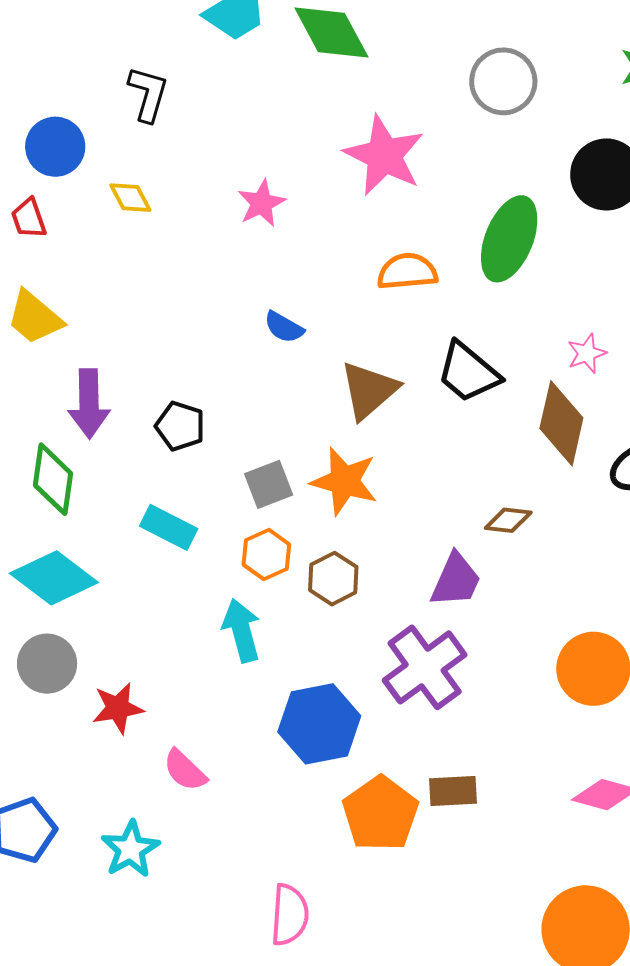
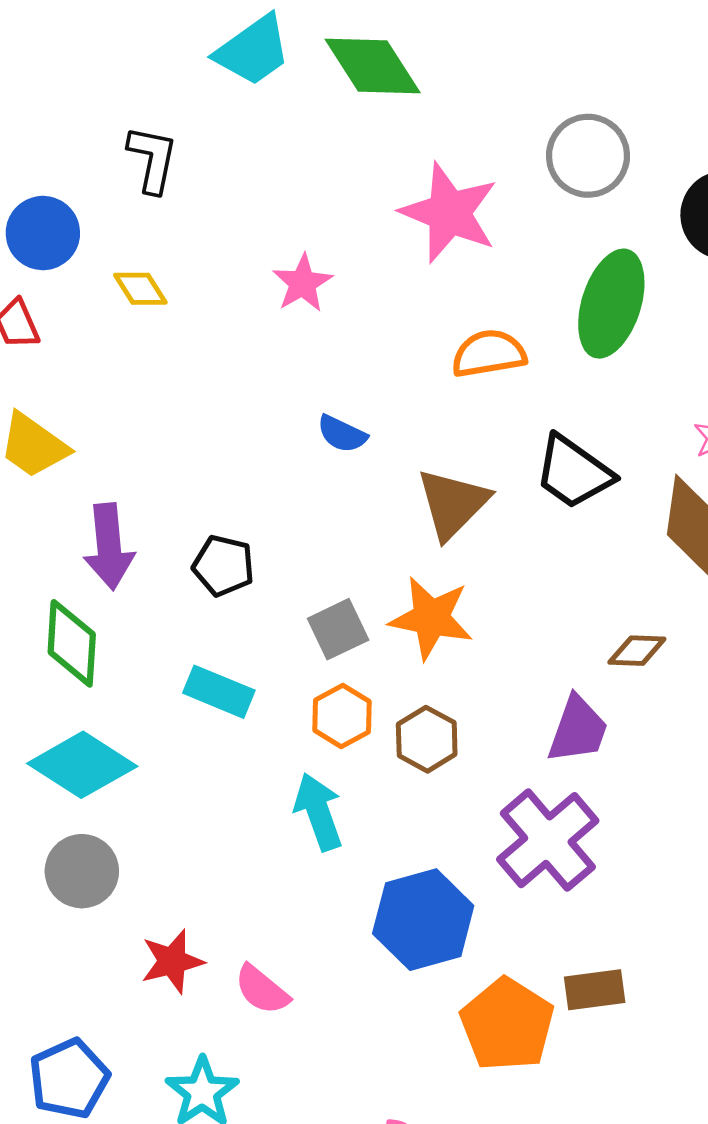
gray circle: (503, 81) -> (588, 156), moved
red star: (118, 708) -> (172, 961), moved

